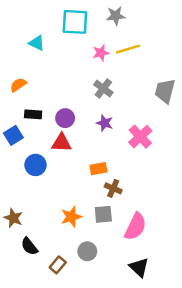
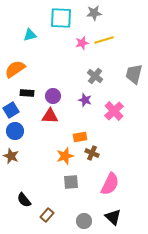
cyan triangle: (37, 43) -> (30, 35), turned -40
orange semicircle: (18, 85) -> (15, 69), size x1.5
gray cross: (103, 89) -> (95, 76), moved
blue circle: (36, 165) -> (15, 131), moved
gray square: (103, 214) -> (71, 182), moved
orange star: (71, 217) -> (65, 156), moved
brown star: (13, 218) -> (11, 156), moved
gray circle: (87, 251) -> (84, 221), moved

